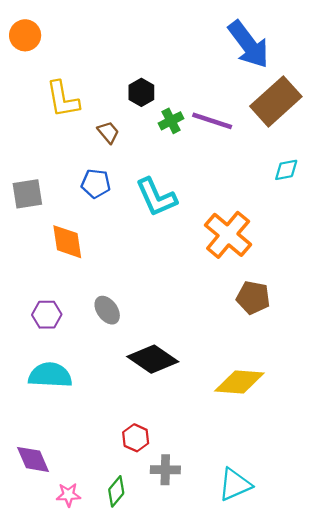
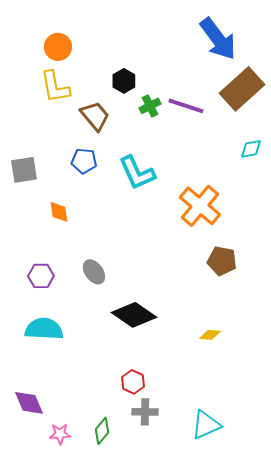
orange circle: (25, 35) -> (58, 47), moved
brown trapezoid: (108, 132) -> (95, 116), size x1.5
orange diamond: (67, 242) -> (59, 212), size x0.7
yellow diamond: (239, 382) -> (210, 335), size x0.5
red hexagon: (136, 438) -> (133, 382), moved

